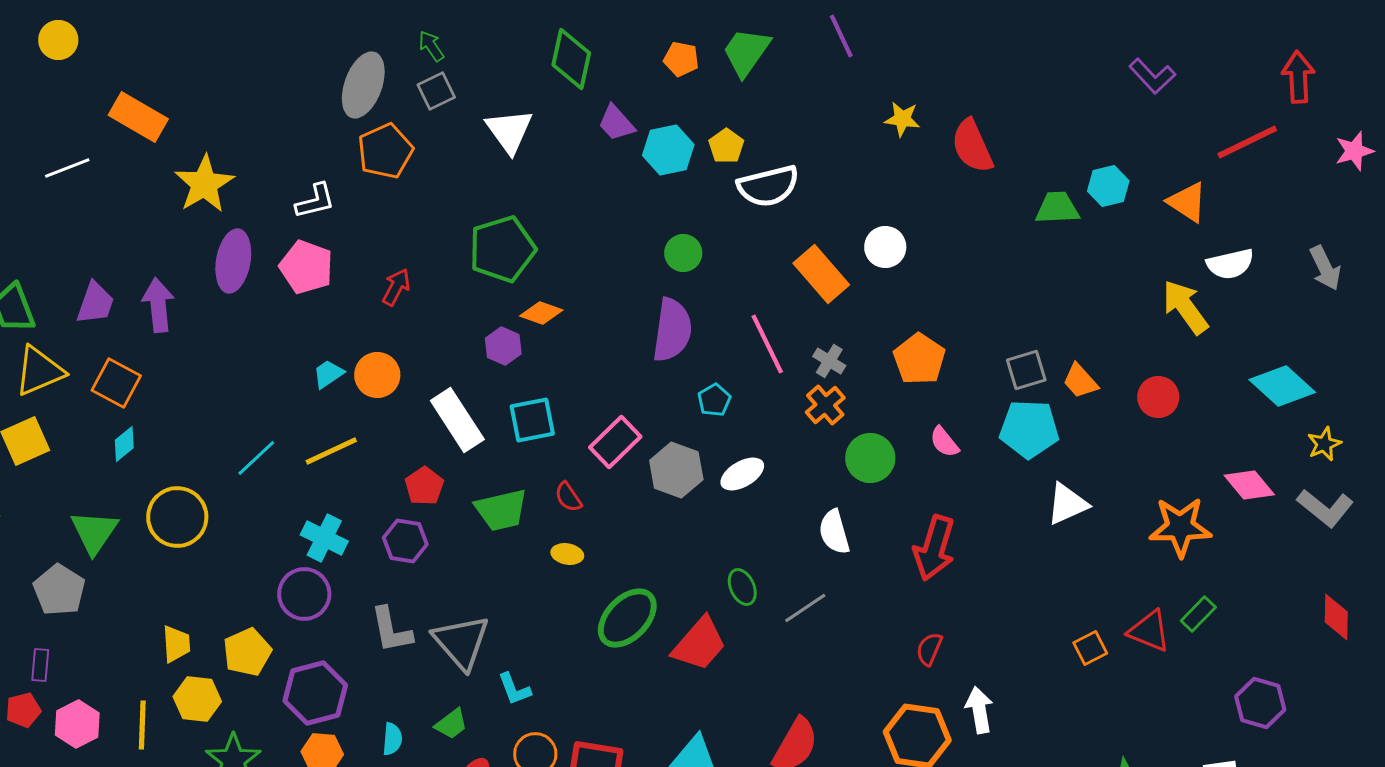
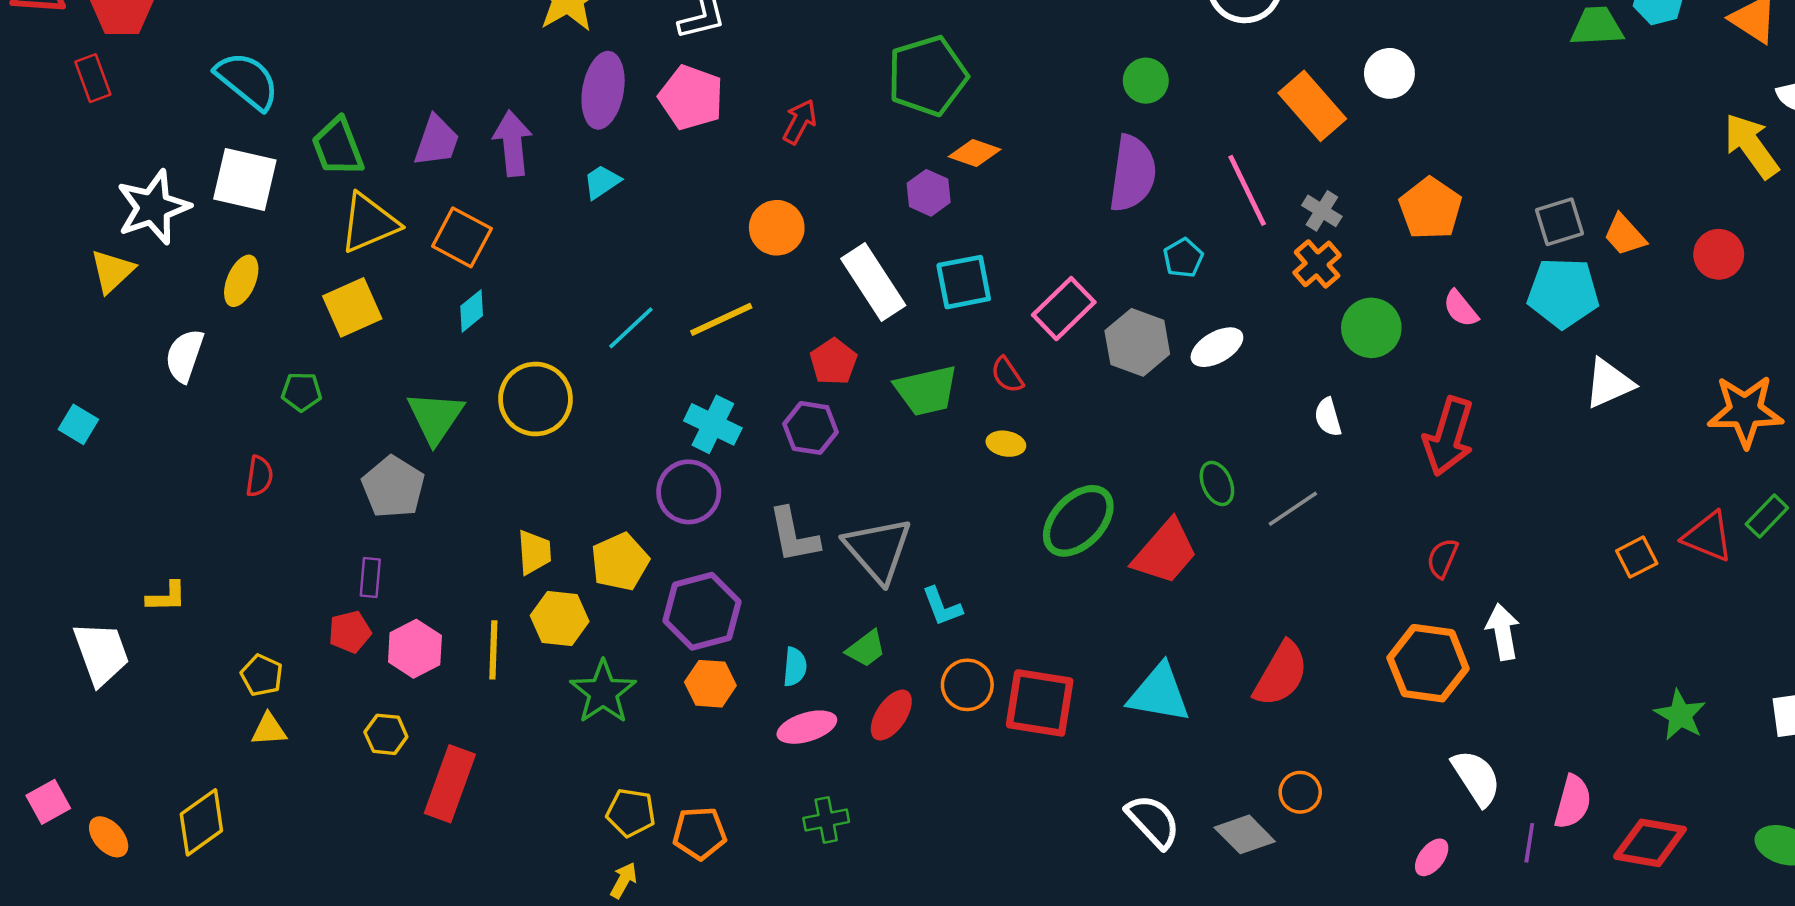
cyan trapezoid: (328, 374) -> (602, 182), moved
white semicircle: (834, 532) -> (1328, 417), size x0.7

